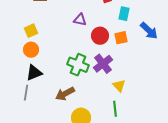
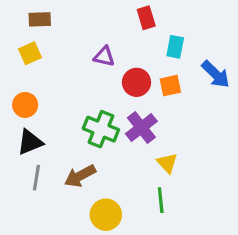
yellow square: (31, 31) -> (30, 53), moved
gray line: (26, 93) -> (36, 178), moved

